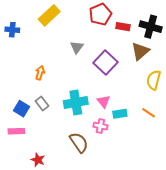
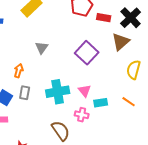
black cross: (151, 27) -> (131, 18), turned 30
gray triangle: (77, 47) -> (42, 48), moved
orange arrow: (40, 73) -> (19, 71), moved
gray rectangle: (42, 103) -> (25, 93), turned 48

